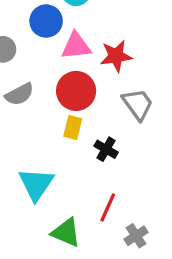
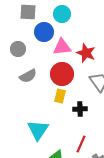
red star: (116, 56) -> (86, 53), turned 30
black cross: (106, 149) -> (80, 109), turned -32

